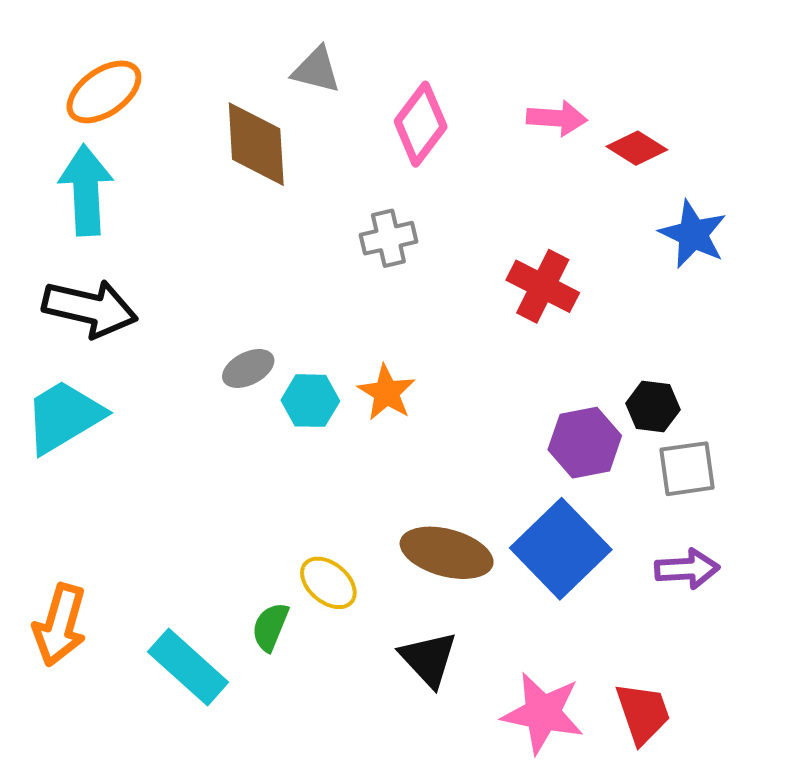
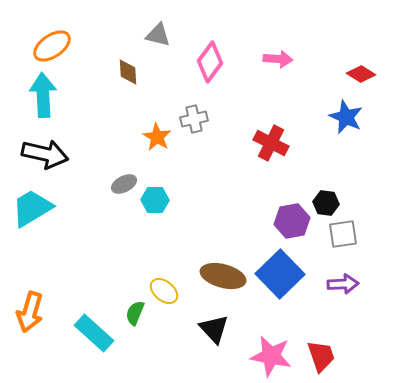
brown diamond: (256, 144) -> (128, 72), size x0.6
red diamond: (637, 148) -> (361, 74), moved
orange star: (386, 393) -> (157, 137), moved

